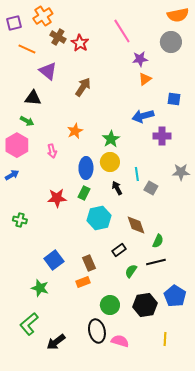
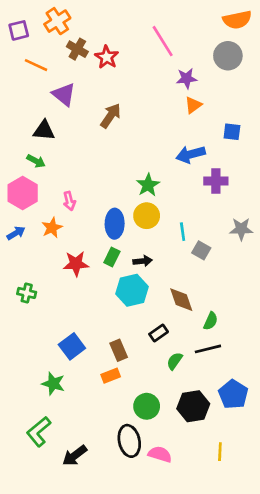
orange star: (75, 131) -> (52, 228), moved
black arrow: (117, 188) -> (143, 261), moved, turned 112

